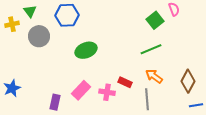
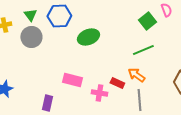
green triangle: (30, 11) -> (30, 15), moved
green ellipse: (86, 50) -> (88, 37), moved
orange arrow: (154, 76) -> (136, 75), moved
pink rectangle: (81, 90) -> (72, 80), moved, turned 60

